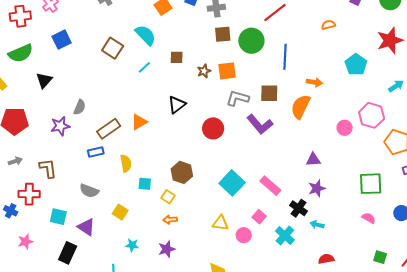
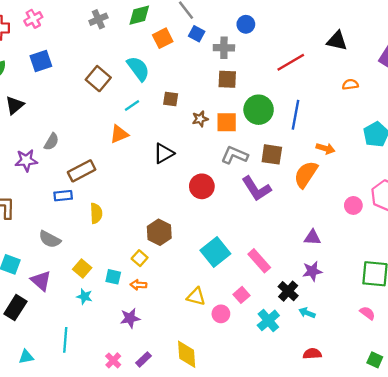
green circle: (251, 41) -> (259, 110), moved
orange triangle: (139, 122) -> (119, 134), moved
cyan square: (145, 184) -> (113, 277), moved
cyan star: (132, 245) -> (84, 297), moved

